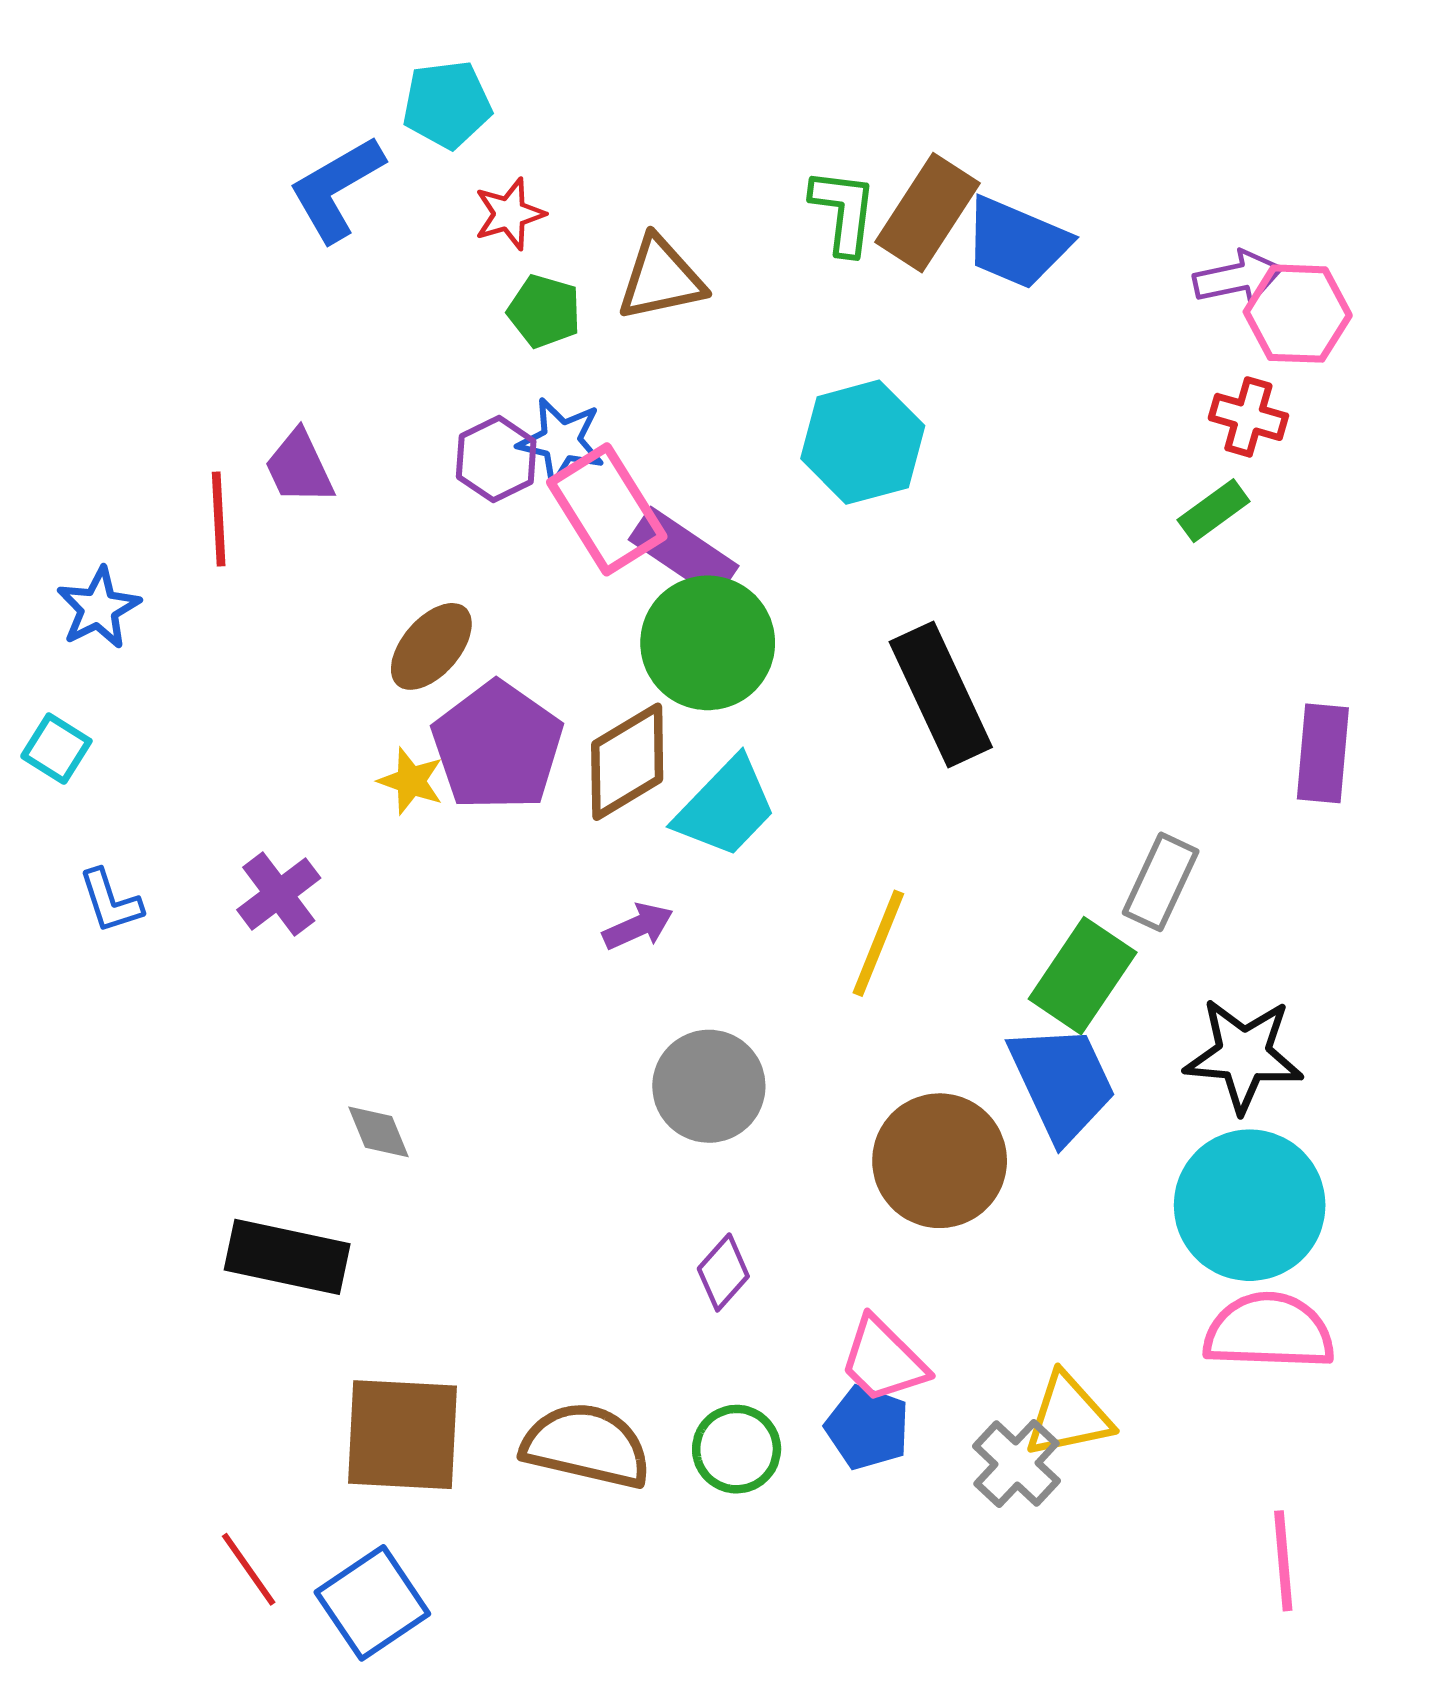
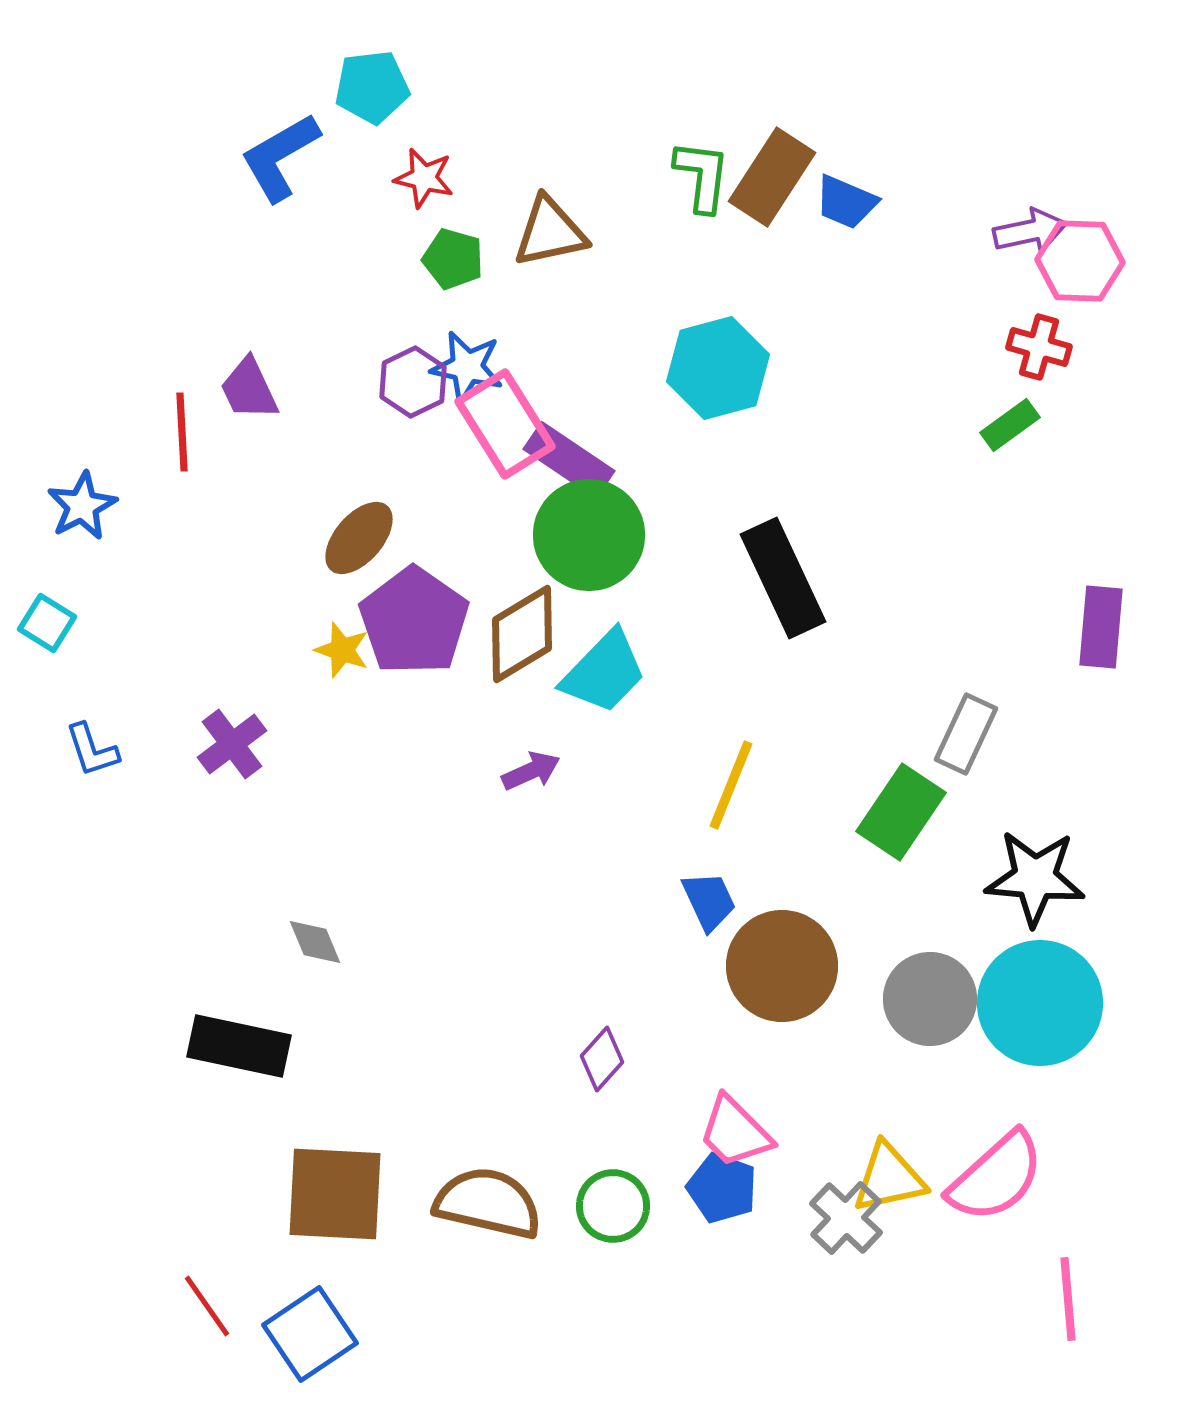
red star: (509, 214) -> (424, 178), turned 30
blue trapezoid: (1016, 243) -> (846, 202), size x0.7
blue trapezoid: (1062, 1083) -> (709, 901), moved, size x0.6
gray circle: (709, 1086) -> (930, 999), moved
pink semicircle: (1269, 1331) -> (996, 1177), moved, turned 136

